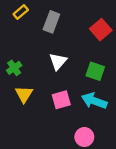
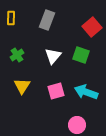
yellow rectangle: (21, 12) -> (11, 18), moved, turned -48
green cross: (14, 68) -> (17, 55), moved
green square: (95, 71) -> (81, 55), moved

